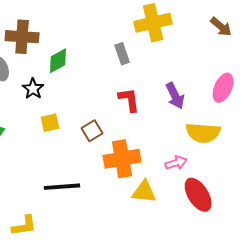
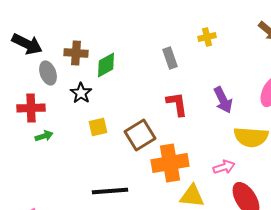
yellow cross: (153, 23) -> (207, 37), moved, size x0.5
brown cross: (22, 37) -> (76, 53), moved, size x0.7
brown square: (92, 131) -> (140, 135), size x1.4

